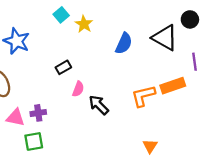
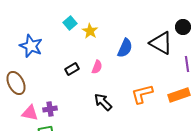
orange rectangle: (173, 86) -> (179, 95), moved
pink semicircle: (78, 89) -> (97, 67), moved

